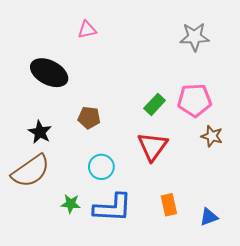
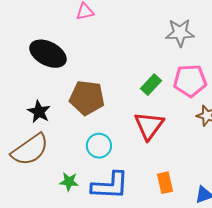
gray star: (195, 37) -> (180, 33), moved
brown pentagon: (89, 118) -> (87, 98), size x1.6

